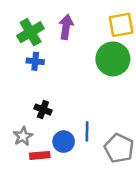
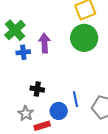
purple arrow: (66, 27) -> (44, 43), moved

